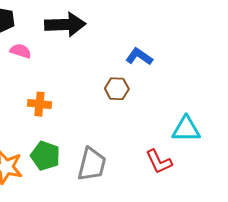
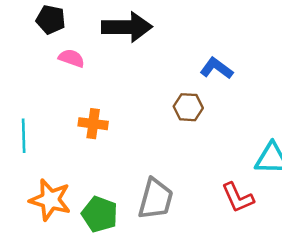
green pentagon: (45, 156) -> (100, 214), moved

